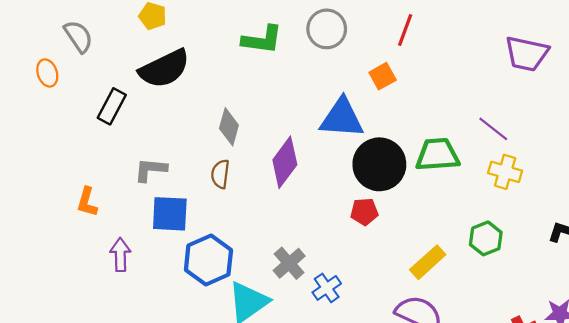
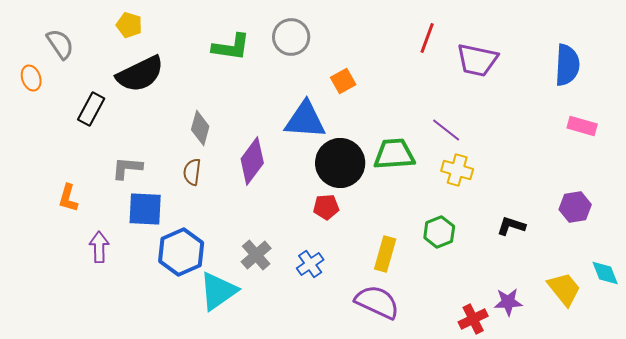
red line: (405, 30) -> (427, 38), moved
yellow rectangle: (428, 262) -> (385, 254), turned -32
blue cross: (327, 288) -> (310, 264), moved

